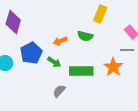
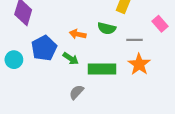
orange arrow: (60, 41) -> (78, 34), turned 32
gray line: (127, 50) -> (134, 40), moved

